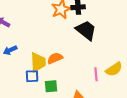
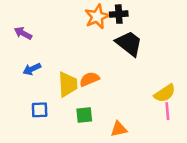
pink line: (96, 74) -> (167, 111), moved
blue square: (32, 76) -> (40, 110), moved

